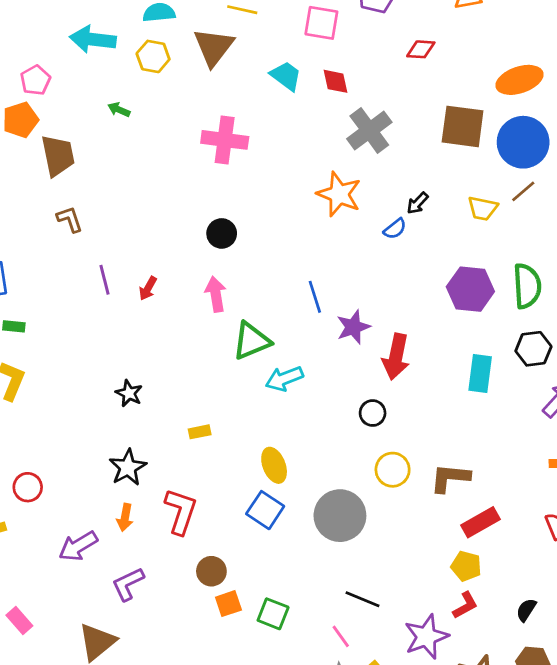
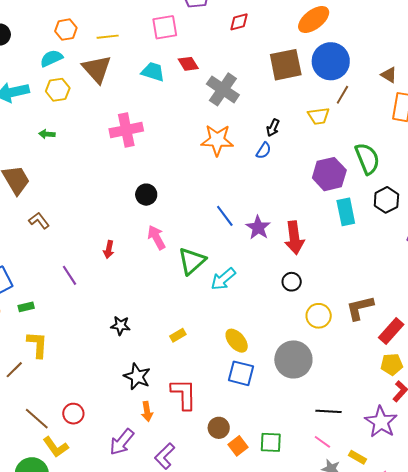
purple line: (104, 280) -> (69, 275), moved
cyan rectangle: (480, 374) -> (346, 212), moved

